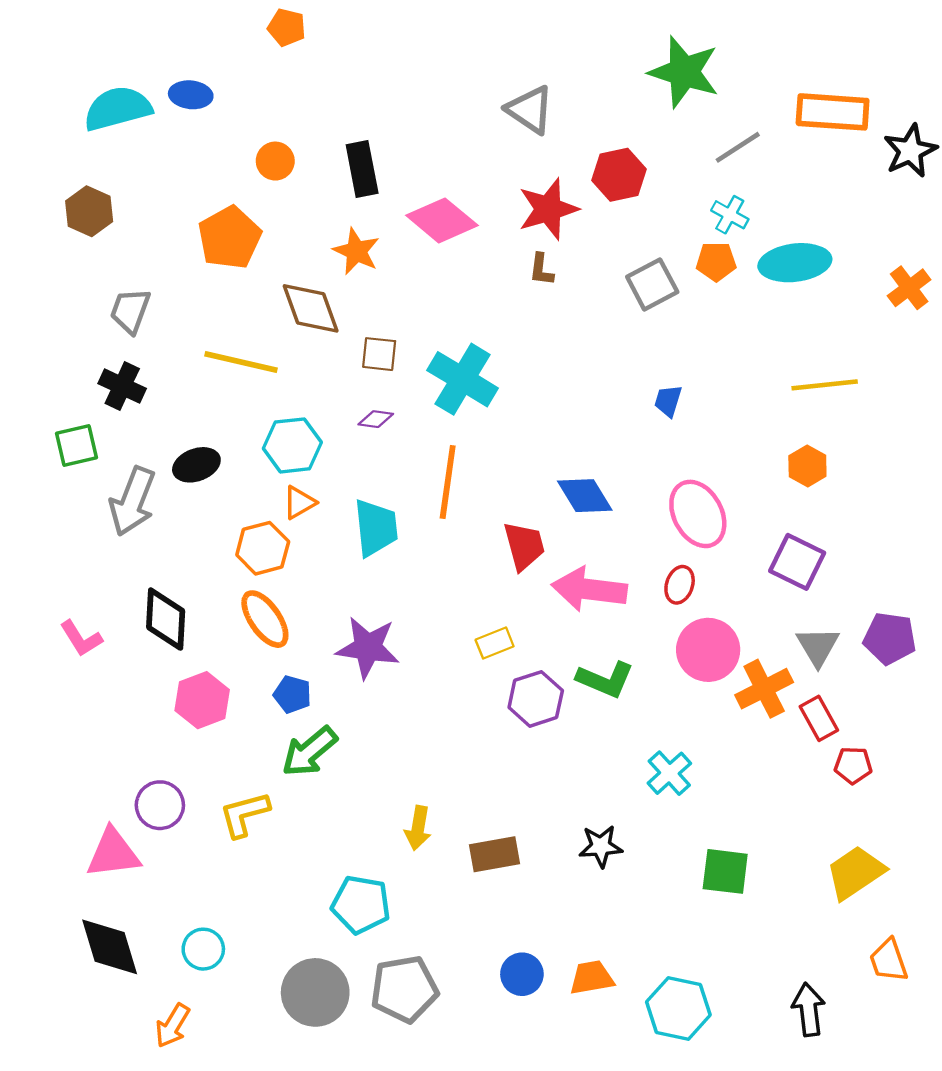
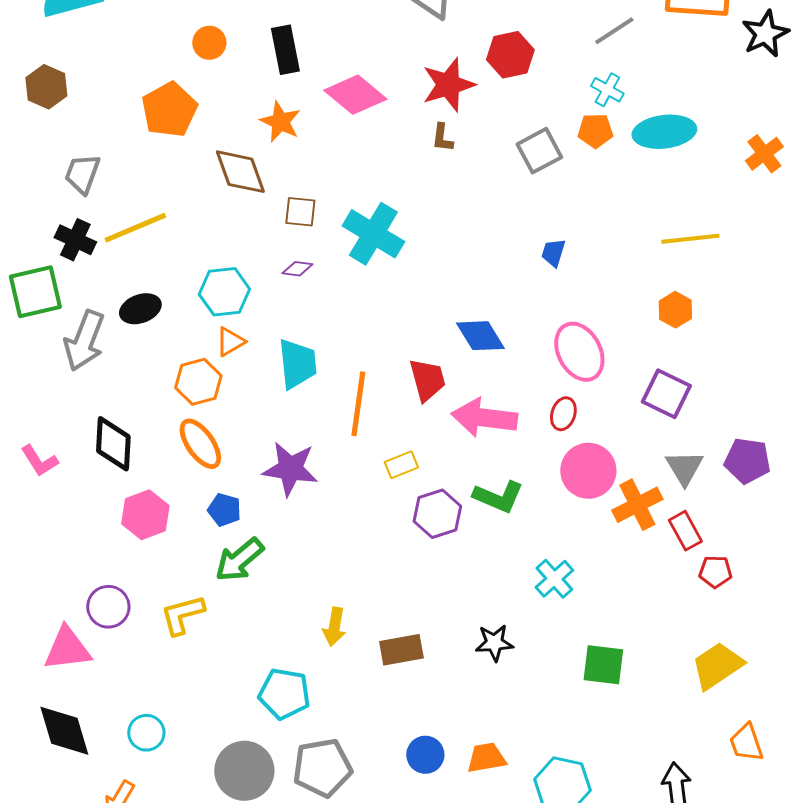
yellow line: (241, 362) -> (135, 228), moved, turned -36
green square: (77, 445) -> (35, 292), size x1.4
orange line: (448, 482) -> (358, 404), moved

